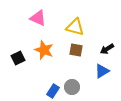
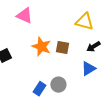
yellow triangle: (75, 27) -> (84, 22), moved
orange star: (44, 50) -> (41, 47), moved

